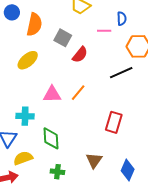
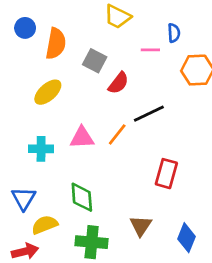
black line: (121, 73) -> (149, 114), moved
cyan cross: (25, 116) -> (41, 149), moved
green cross: (57, 172) -> (92, 242), size x1.6

